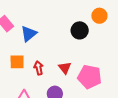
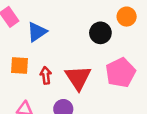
red triangle: (65, 68) -> (78, 78), size x1.6
pink pentagon: (90, 77) -> (121, 73), moved, turned 30

